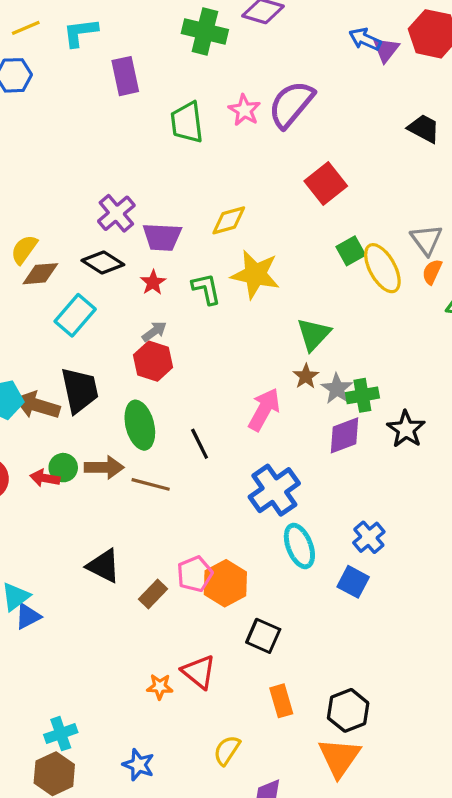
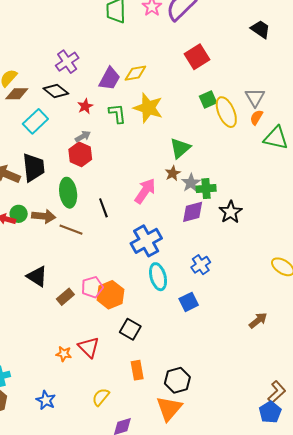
purple trapezoid: (162, 237) -> (110, 79), moved, turned -70
blue cross: (369, 537) -> (201, 265), moved
blue square: (353, 582) -> (189, 302), turned 30

